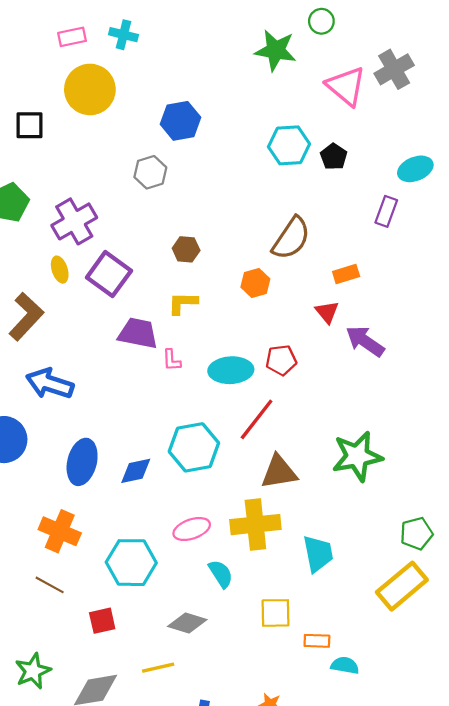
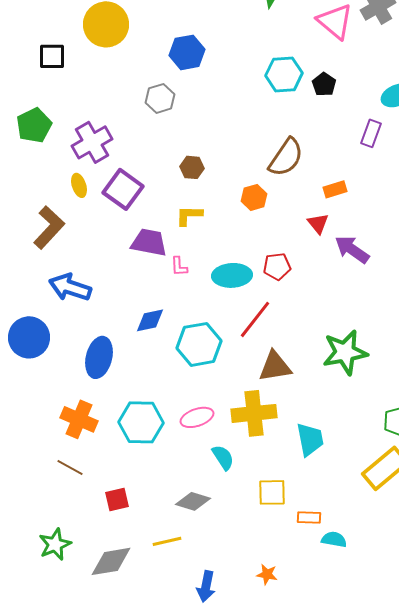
blue diamond: (136, 471) -> (150, 320), moved
cyan hexagon: (131, 563) -> (141, 422), moved

